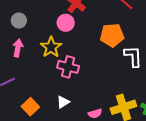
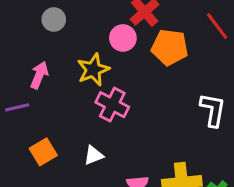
orange pentagon: (112, 35) -> (170, 47), moved
pink arrow: (18, 48) -> (39, 75), moved

